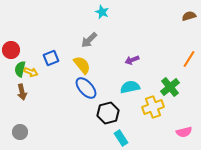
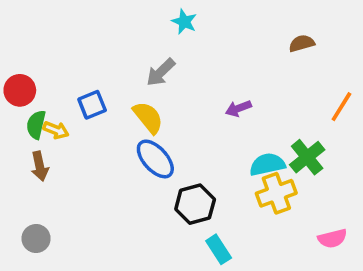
brown semicircle: (189, 16) -> (302, 43), moved
cyan semicircle: (130, 87) -> (267, 164), moved

